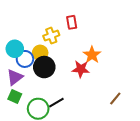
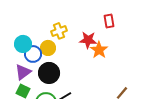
red rectangle: (72, 22) -> (109, 21), moved
black circle: (44, 67) -> (49, 73), moved
red star: (81, 69) -> (88, 40), moved

